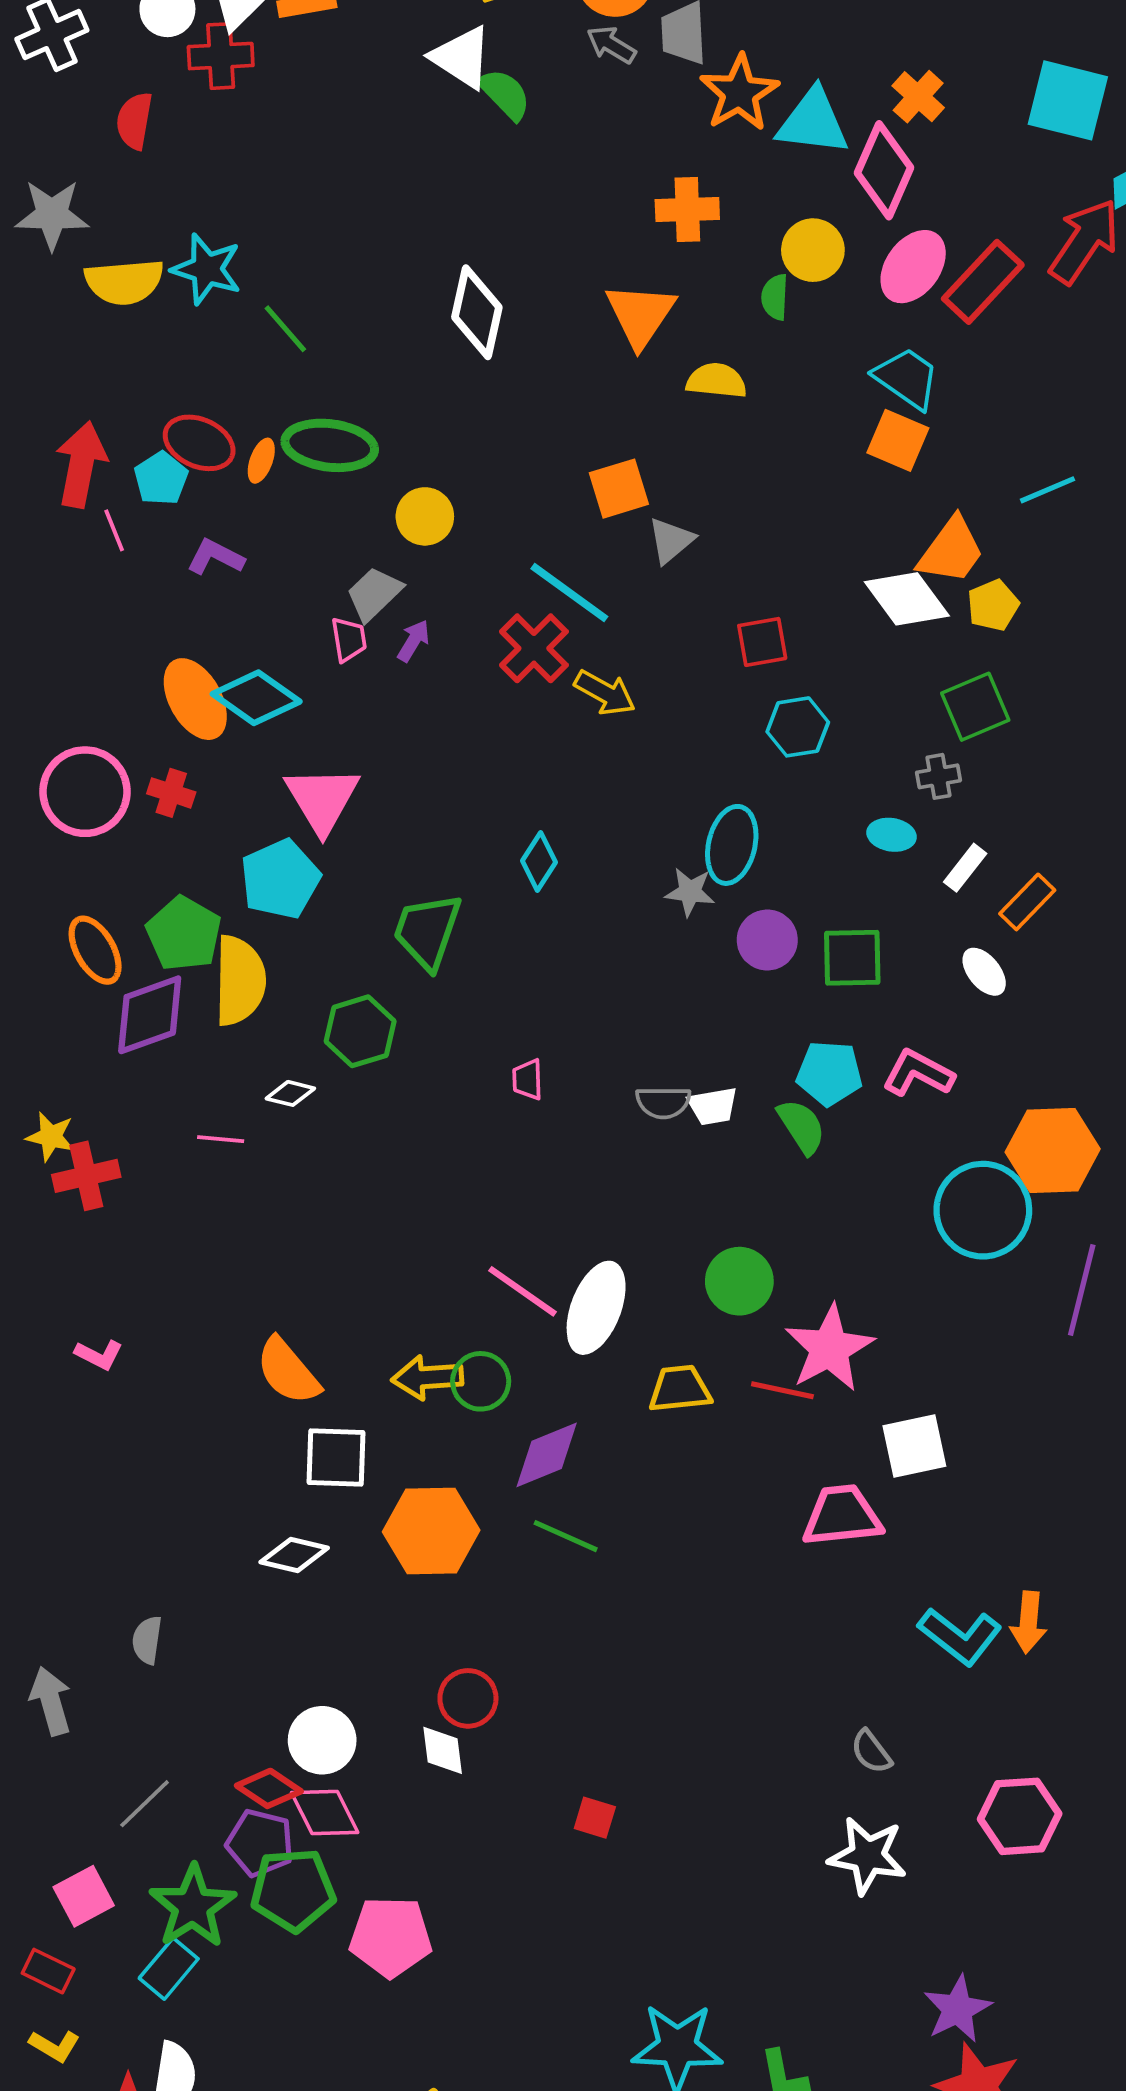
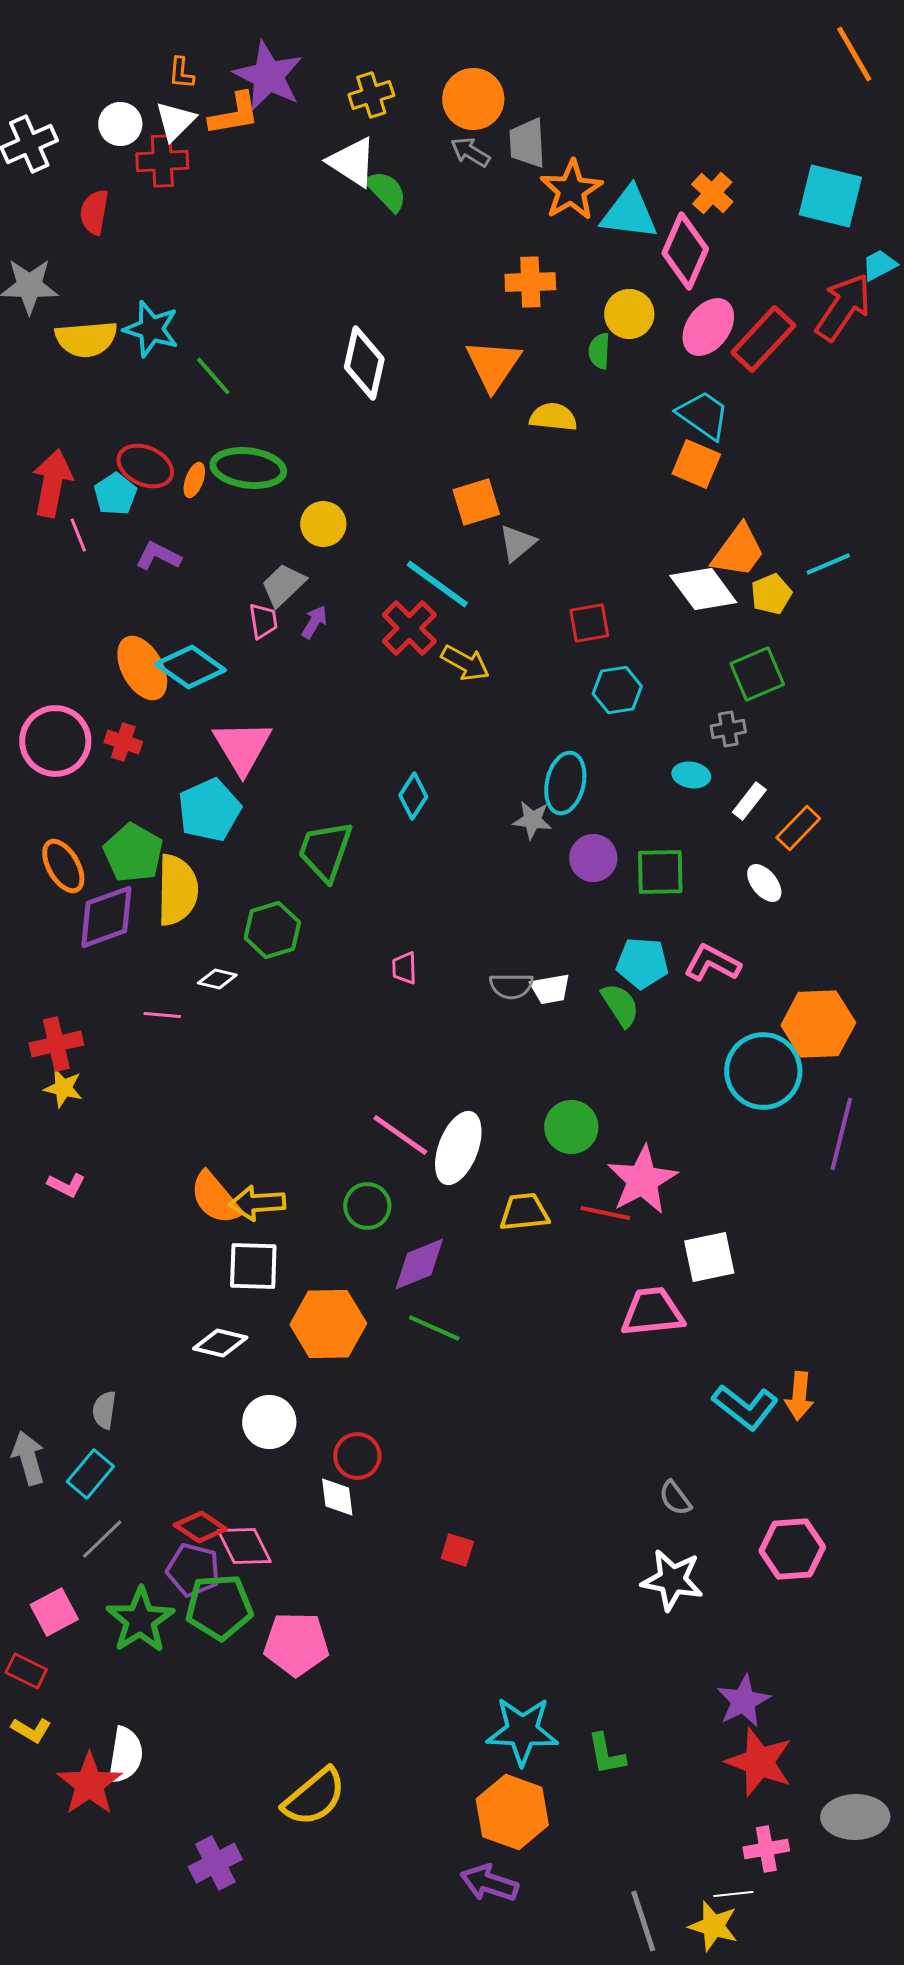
cyan line: (1048, 490) -> (828, 564), moved
yellow star: (51, 1137) -> (63, 1088), moved
yellow arrow: (427, 1378) -> (257, 1203), moved
white circle: (322, 1740) -> (269, 1422), moved
cyan rectangle: (169, 1969) -> (90, 1474), moved

